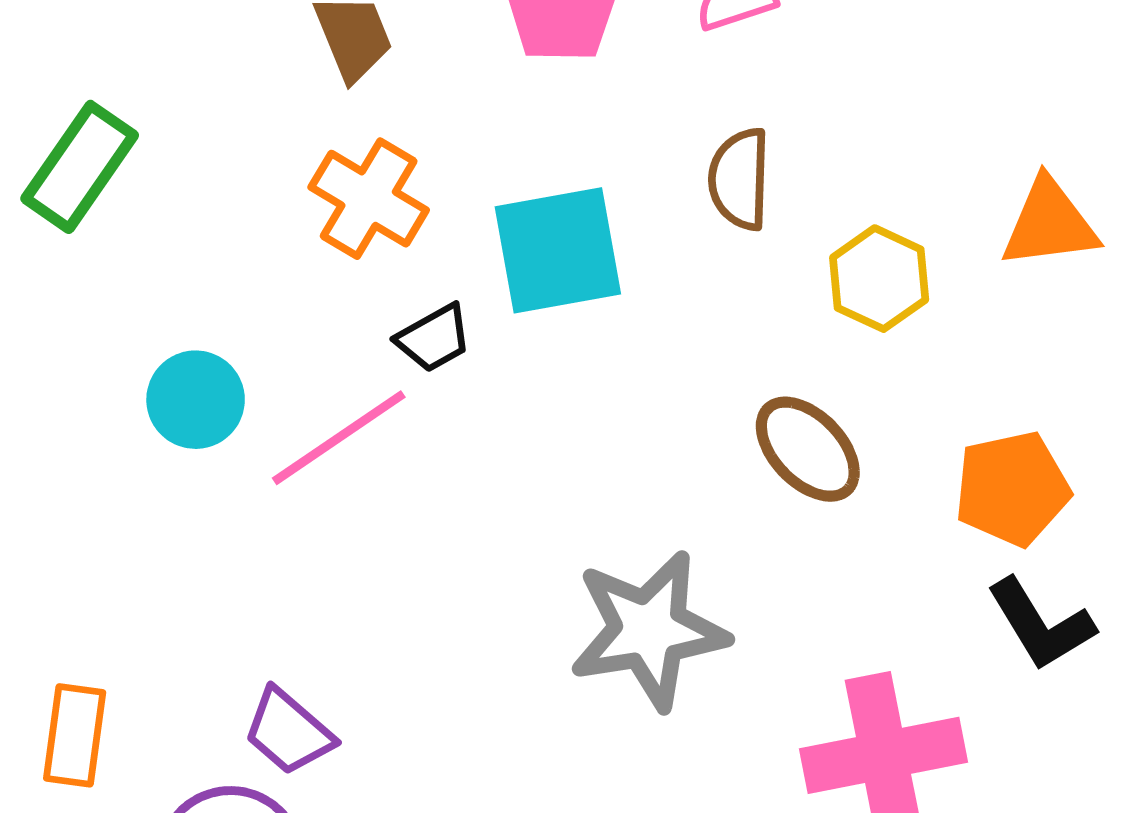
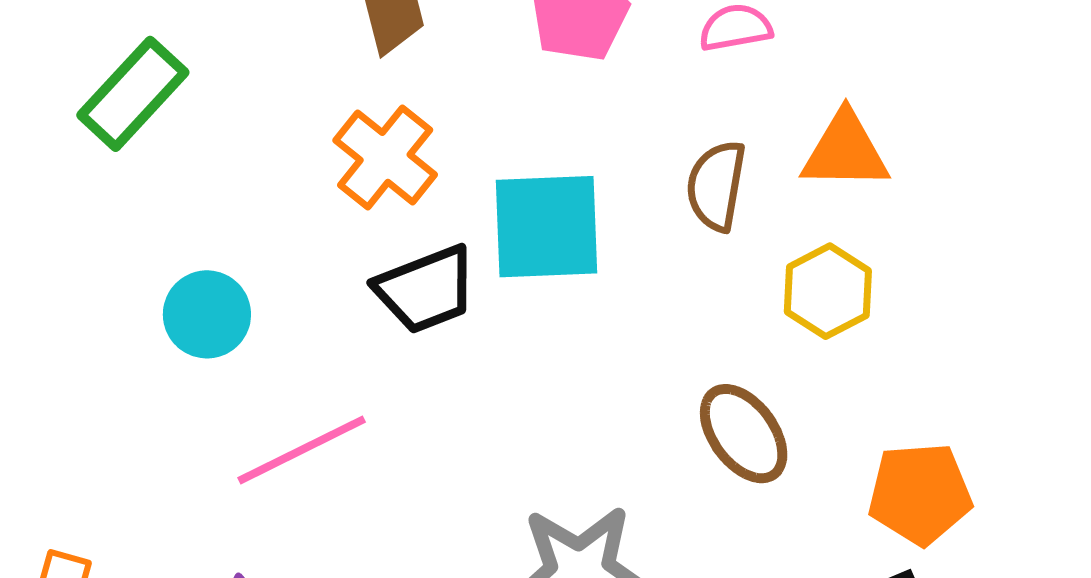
orange triangle: (1050, 224) -> (845, 151), moved
black trapezoid: (434, 338) -> (426, 289), size x1.5
pink line: (339, 438) -> (302, 450), moved

